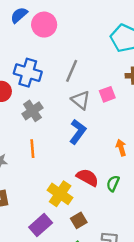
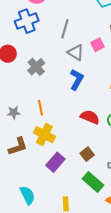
blue cross: (28, 73) -> (27, 21), moved, turned -30
orange line: (32, 149) -> (41, 108), moved
yellow cross: (60, 194) -> (44, 135), moved

